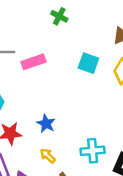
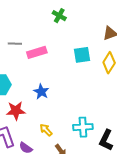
cyan square: (88, 63) -> (82, 55), turned -30
blue star: (46, 124) -> (41, 92), moved

